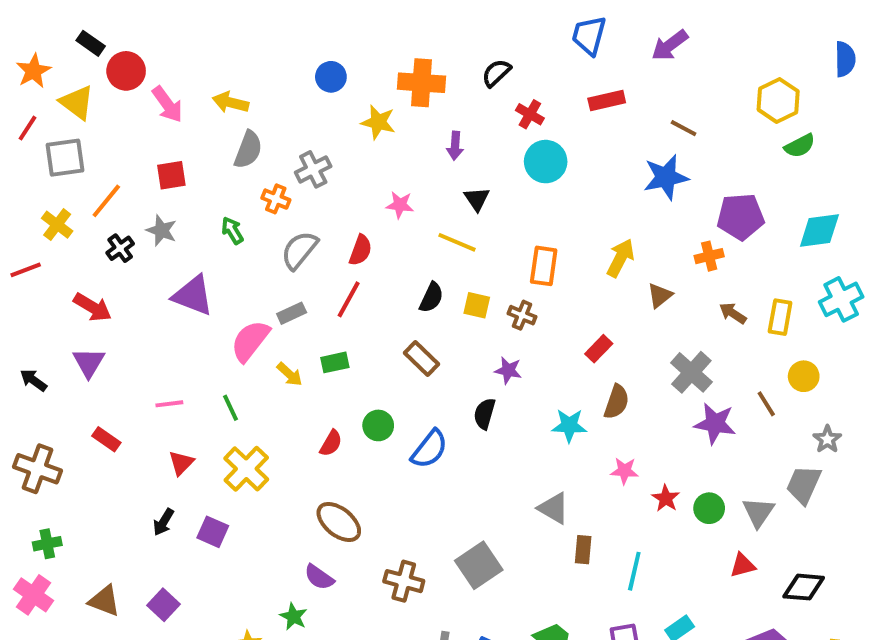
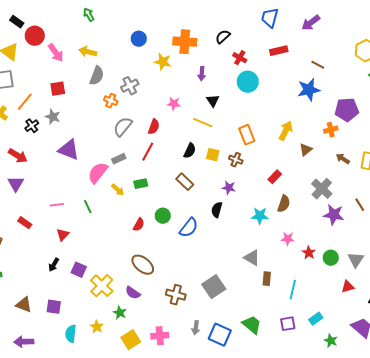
green arrow: (232, 230) -> (89, 15), moved
orange rectangle: (544, 266) -> (247, 135), turned -30
yellow cross: (246, 469) -> (102, 286), moved
purple square: (163, 605) -> (54, 307), turned -35

